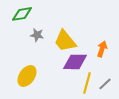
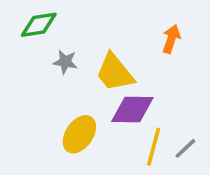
orange arrow: (102, 49) -> (171, 39), moved
yellow ellipse: (27, 76) -> (79, 134), moved

